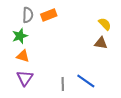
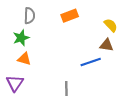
orange rectangle: (49, 15) -> (70, 16), moved
purple triangle: (25, 78) -> (15, 83), moved
blue line: (86, 81) -> (91, 62), moved, turned -54

